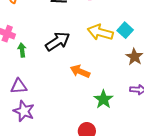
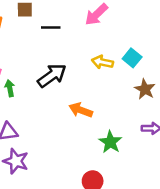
yellow arrow: (100, 32) -> (102, 62), size x0.7

